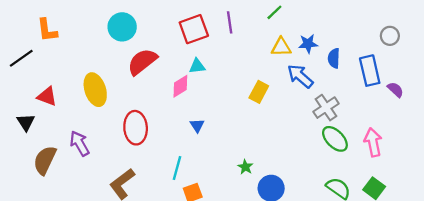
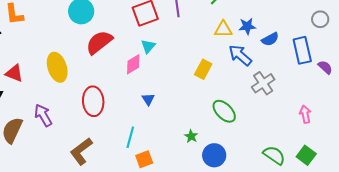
blue semicircle: (334, 58) -> (270, 39), turned -120
cyan triangle: (197, 66) -> (148, 46), turned -42
green ellipse: (335, 139) -> (224, 111), moved
pink arrow: (373, 142) -> (305, 114), size x0.7

